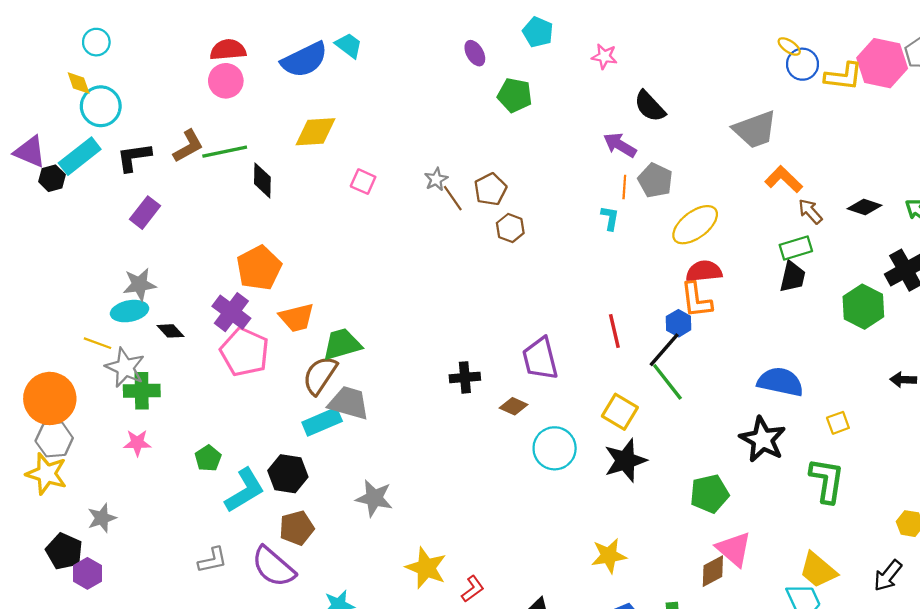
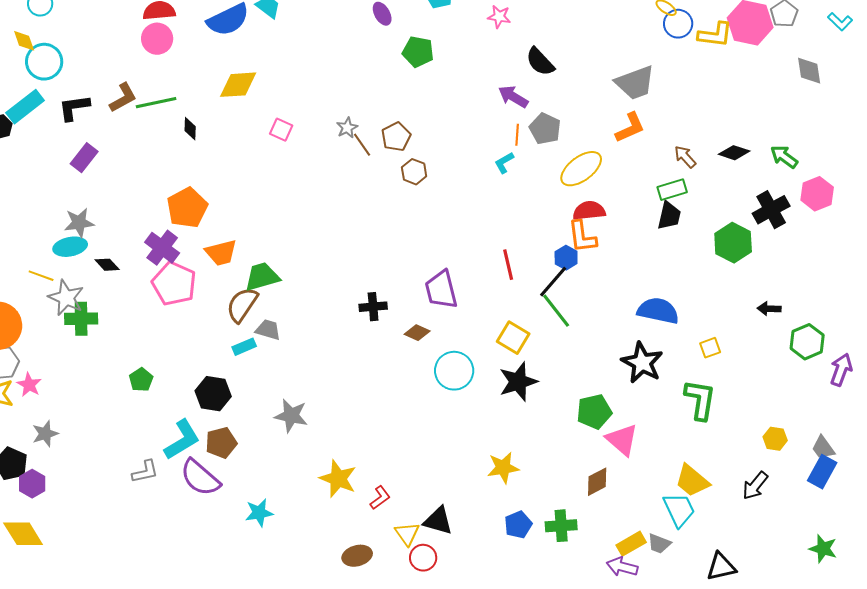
orange L-shape: (784, 179) -> (630, 128), moved, turned 112
black diamond: (262, 180) -> (190, 129), size x0.7
cyan L-shape: (610, 218) -> (504, 163), turned -130
gray trapezoid: (349, 403) -> (268, 330), size x0.7
cyan rectangle: (322, 422) -> (244, 347), size x0.7
pink star: (137, 443) -> (29, 385), moved, turned 30
cyan L-shape: (245, 490) -> (182, 440), moved
pink triangle: (734, 549) -> (622, 440), moved

